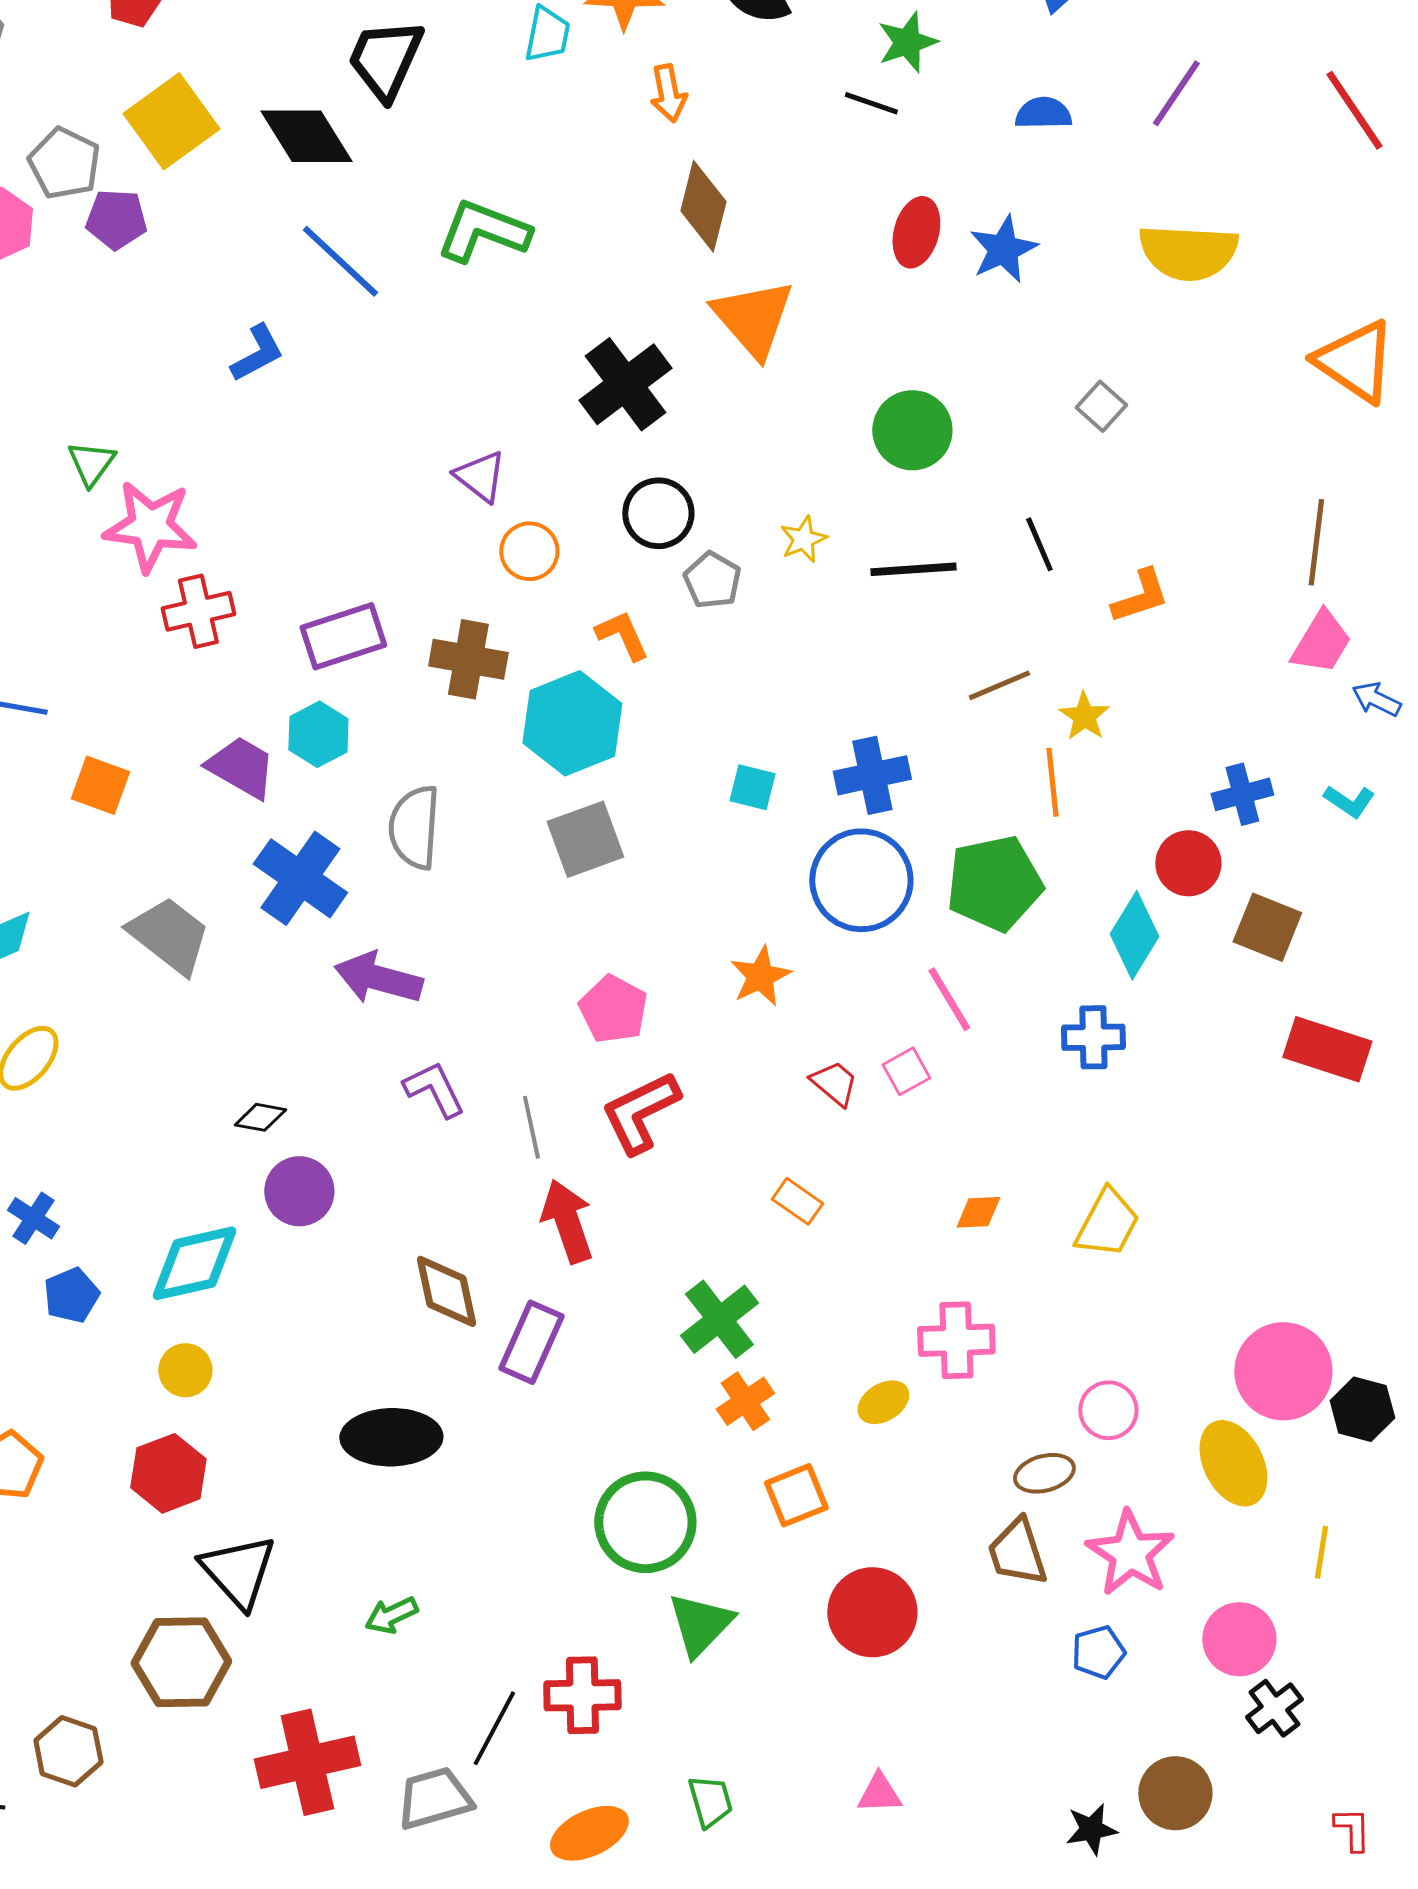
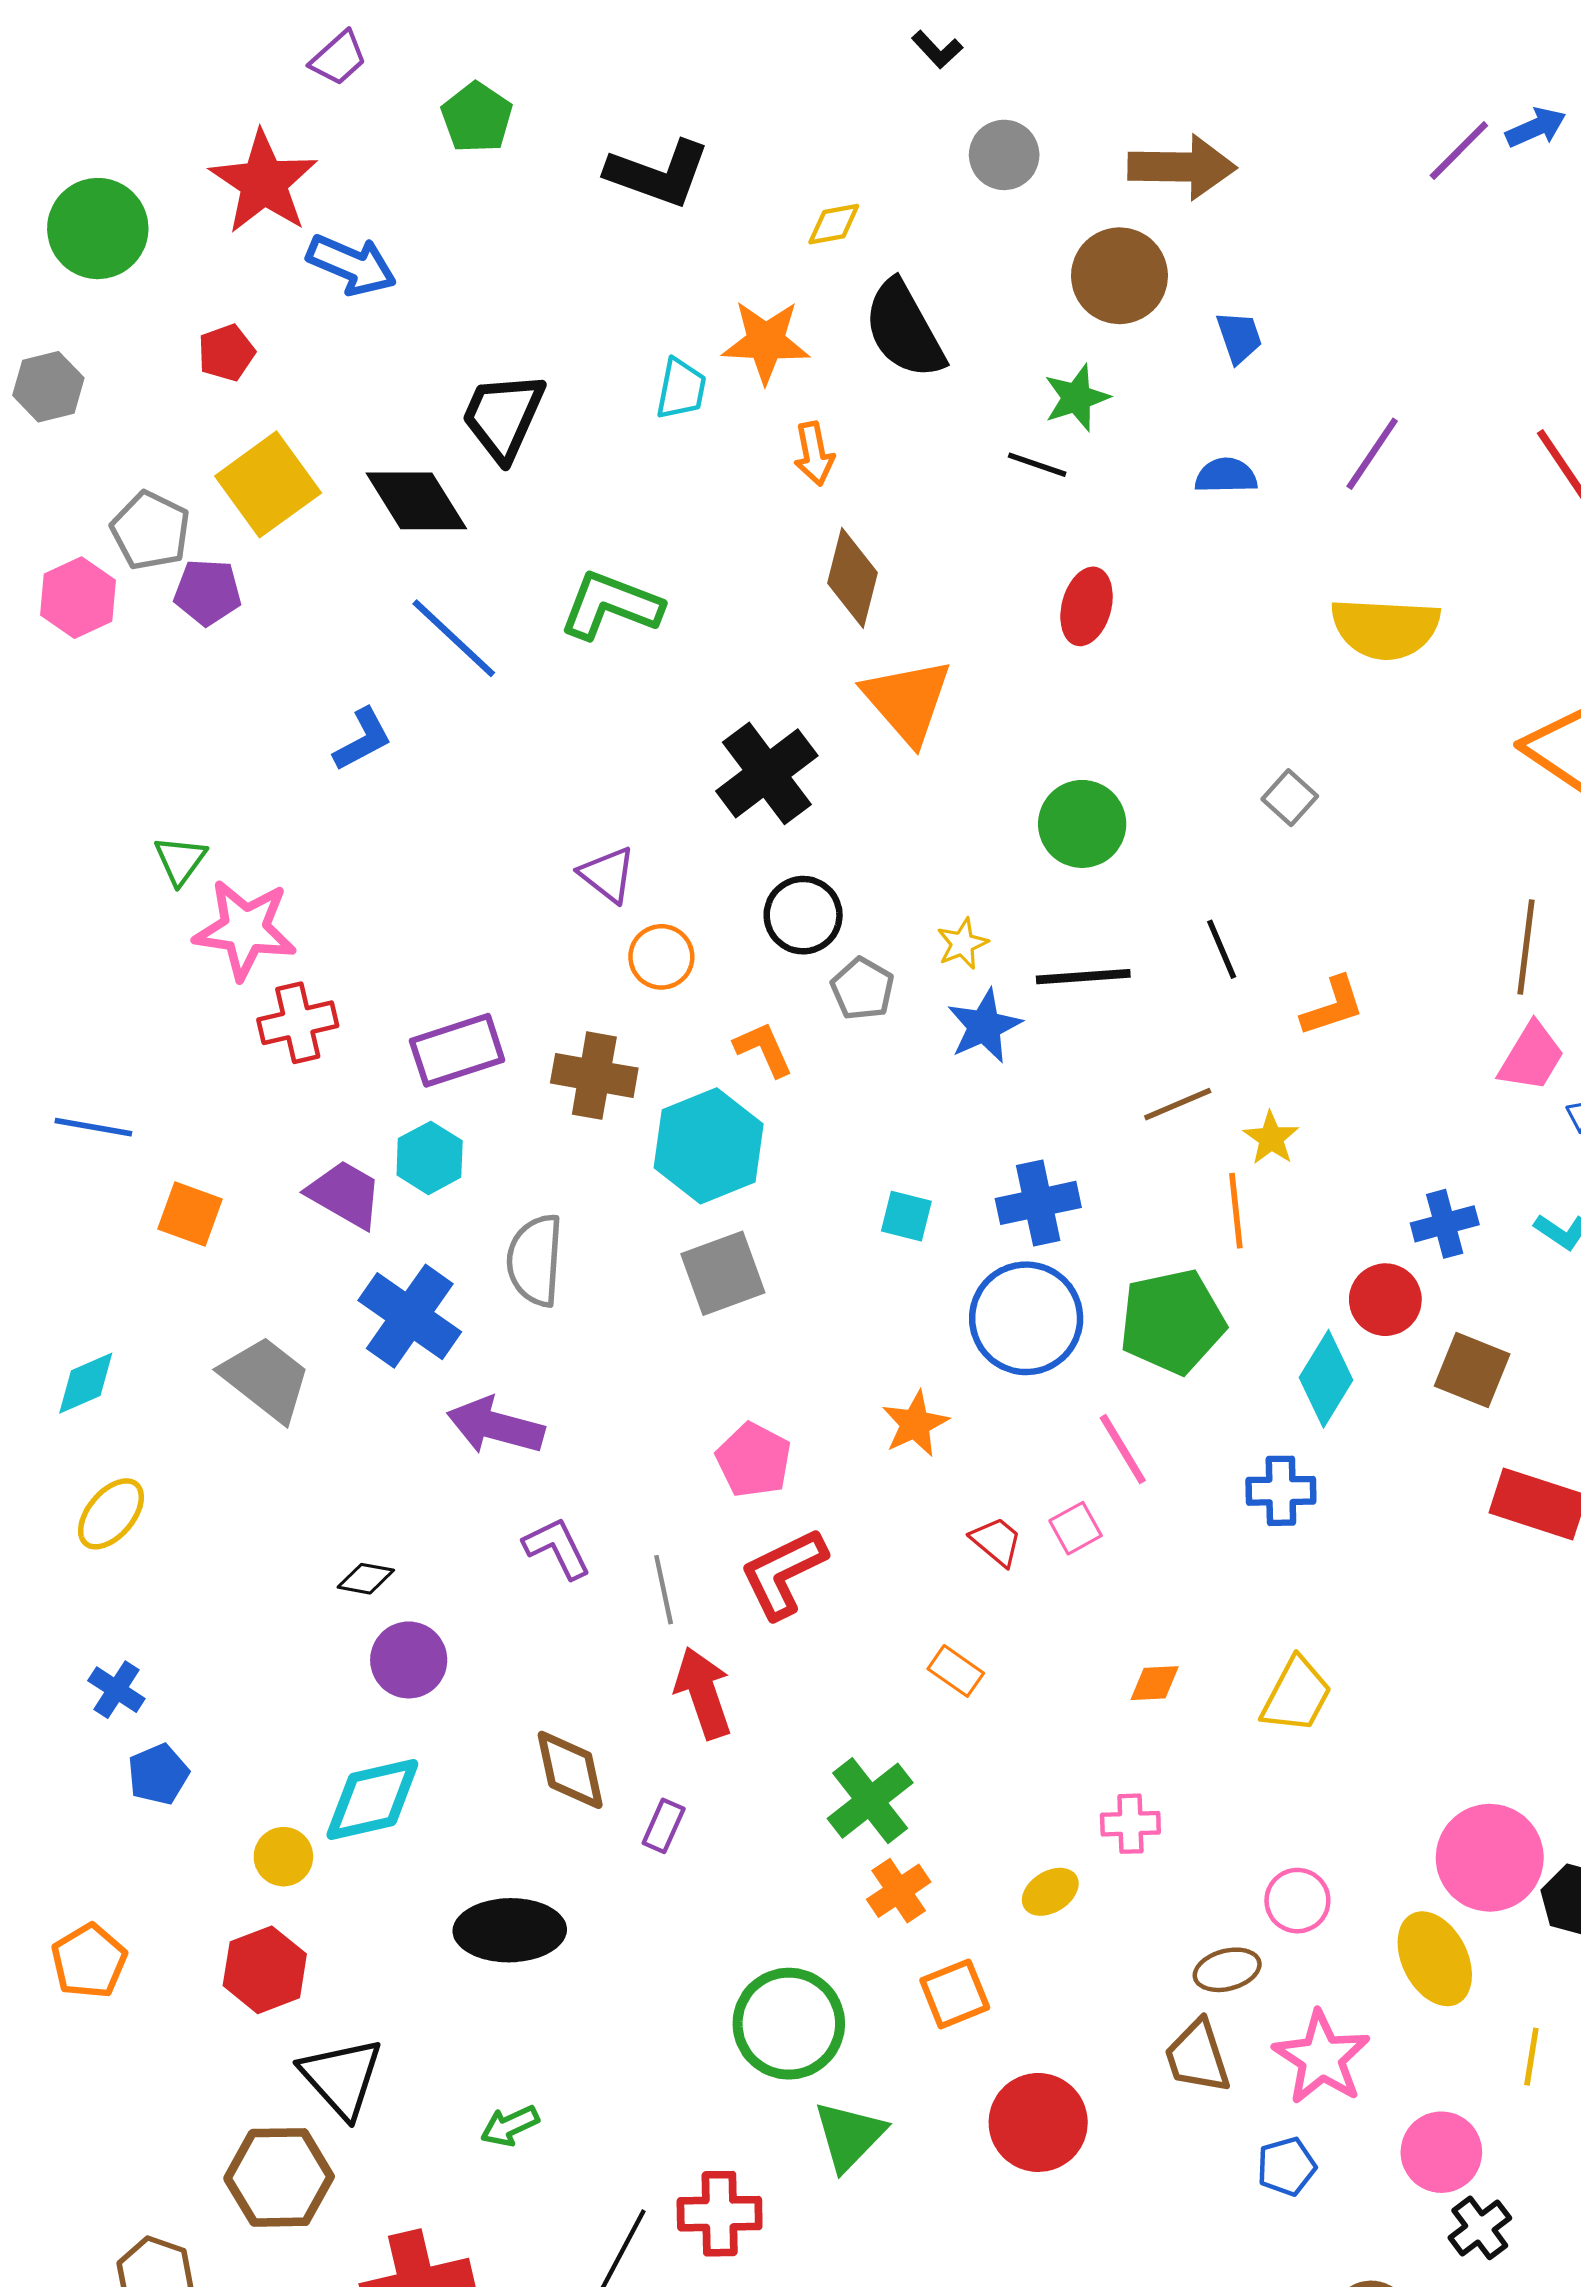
blue star: (1003, 249) -> (984, 1026), moved
cyan diamond: (194, 1263) -> (372, 1800), moved
pink cross: (956, 1340) -> (1130, 1824), size x0.7
purple rectangle: (531, 1342) -> (664, 1826), size x0.6

